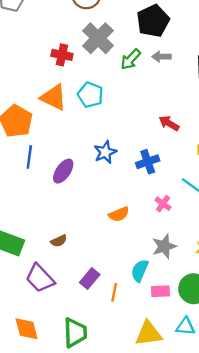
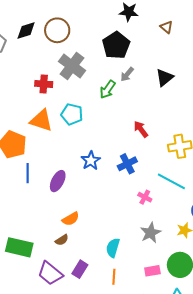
gray arrow: (161, 57) -> (127, 74), turned -42
green arrow: (131, 59) -> (108, 89), moved
red arrow: (169, 123) -> (141, 129), turned 30
orange semicircle: (119, 214) -> (71, 219), moved
cyan semicircle: (140, 271) -> (113, 248), moved
purple rectangle: (90, 279) -> (80, 269), moved

